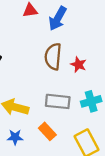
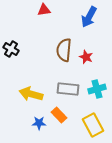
blue arrow: (58, 18) -> (89, 17), moved
blue star: (15, 137) -> (39, 123), moved

